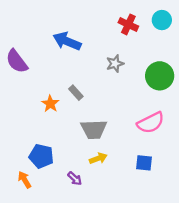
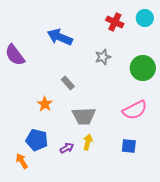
orange star: (50, 104) -> (45, 104), moved
yellow arrow: (98, 158) -> (88, 142), turned -56
purple arrow: (75, 179) -> (67, 148), moved, turned -72

